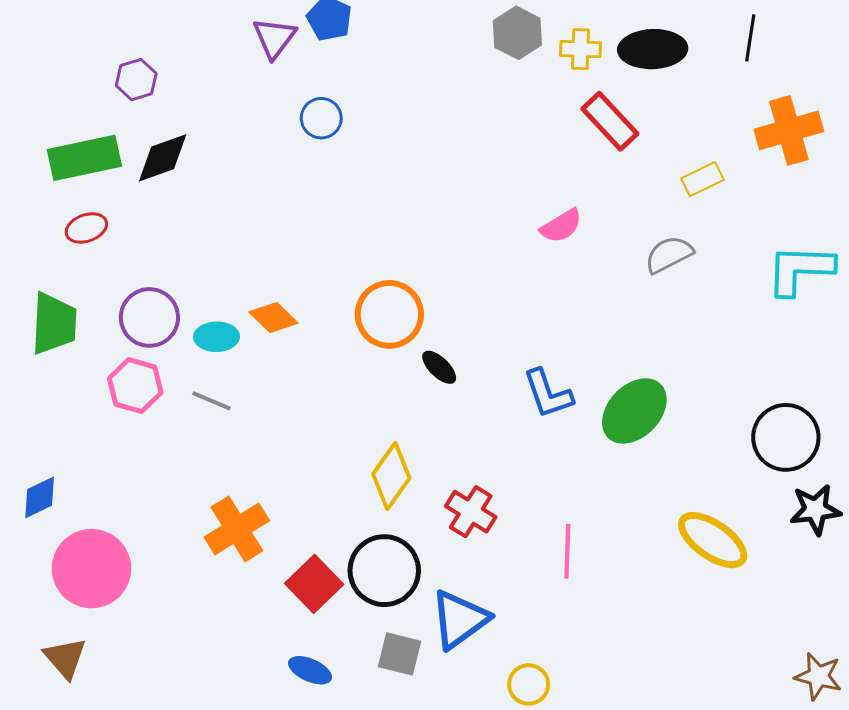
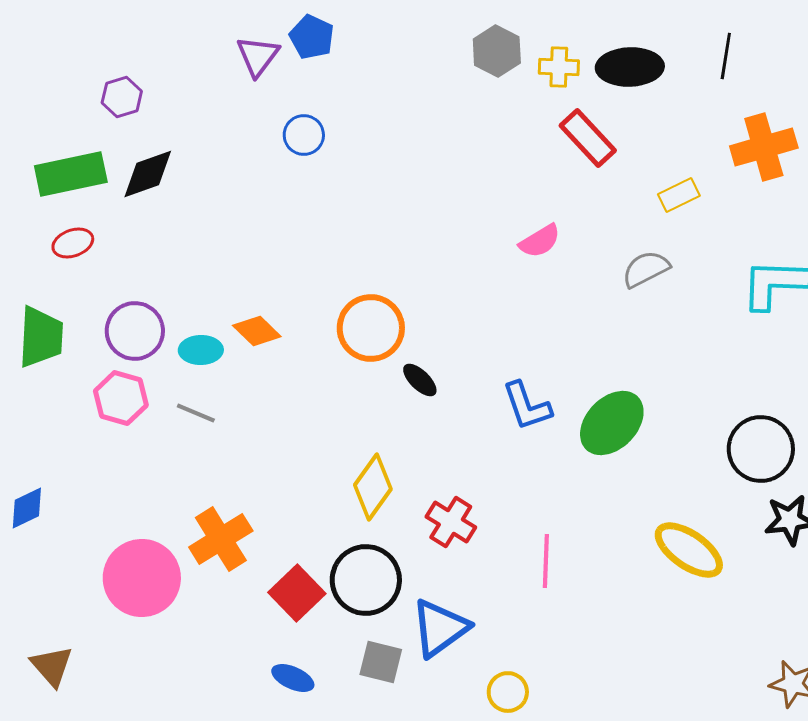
pink circle: (91, 569) -> (142, 578), moved

